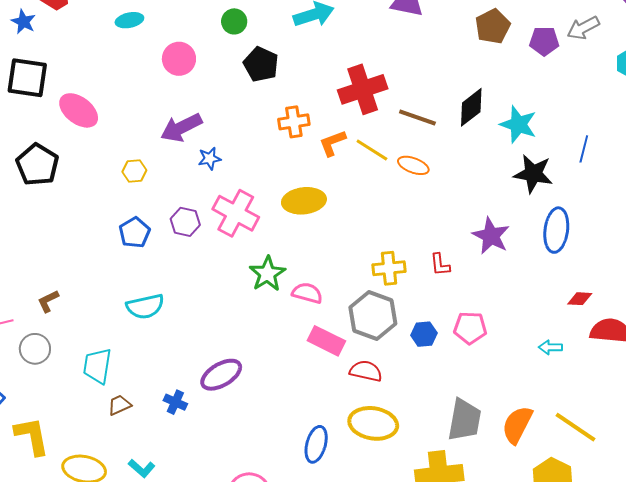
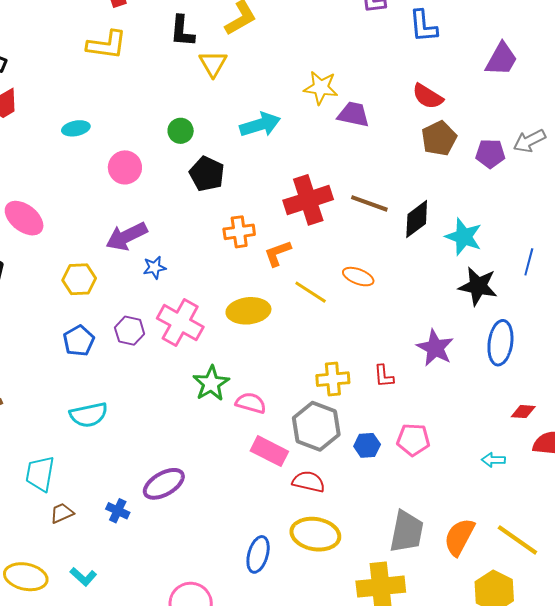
brown line: (417, 118) -> (369, 203), moved
yellow line: (372, 150) -> (311, 292), moved
yellow hexagon: (134, 171) -> (79, 279), size x1.4

